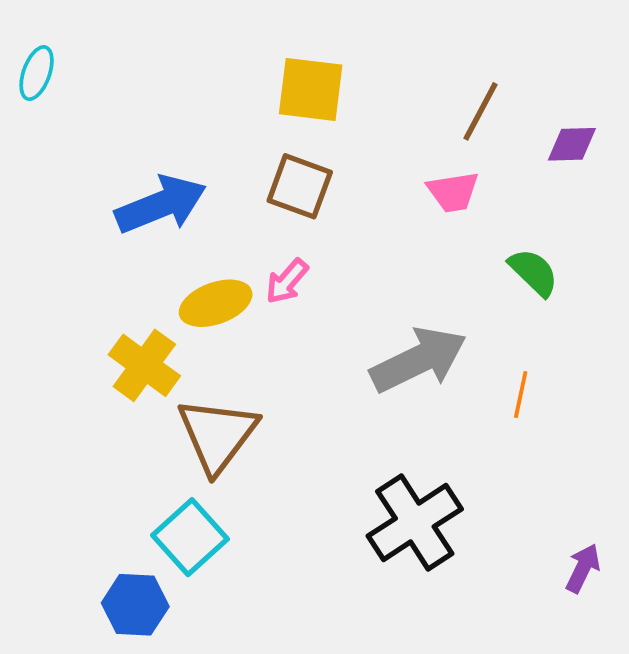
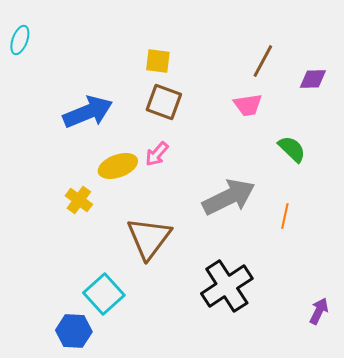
yellow square: (311, 89) -> (158, 61), moved, size x0.7
yellow cross: (144, 365) -> (79, 200), size x0.7
brown triangle: (217, 435) -> (149, 238), moved

